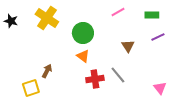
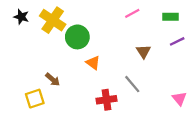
black star: (11, 21) -> (21, 17), moved
green circle: (83, 33) -> (77, 37), moved
brown arrow: (47, 71) -> (53, 80), turned 104
red cross: (95, 79) -> (106, 100), moved

